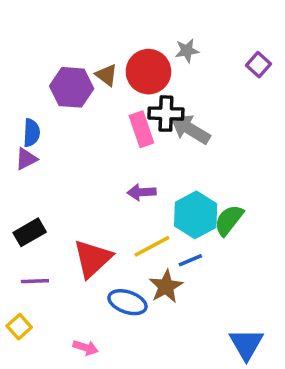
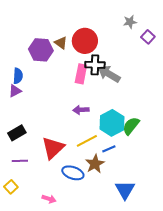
gray star: (187, 51) -> (130, 22), moved
pink rectangle: (141, 129) -> (81, 74), turned 30
blue triangle: (246, 344) -> (125, 190), moved

